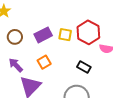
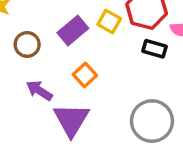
yellow square: (65, 35) -> (109, 21), turned 32
black rectangle: (84, 67) -> (154, 49), moved

